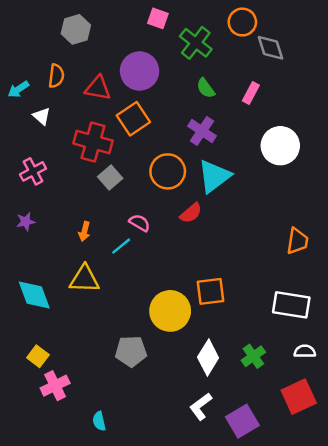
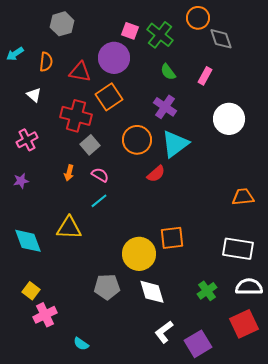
pink square: (158, 18) -> (130, 31), moved
cyan arrow: (18, 89) -> (15, 54), moved
pink semicircle: (140, 223) -> (100, 175), moved
orange arrow: (84, 231) -> (69, 173), moved
orange trapezoid: (297, 241) -> (243, 197), turned -105
white semicircle: (305, 351) -> (249, 287), size x1.5
white diamond: (208, 357) -> (152, 292), moved, turned -48
cyan semicircle: (99, 421) -> (81, 344), turned -42

